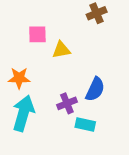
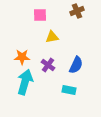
pink square: (37, 34) -> (40, 15), moved
purple cross: (67, 103) -> (48, 65), moved, turned -32

